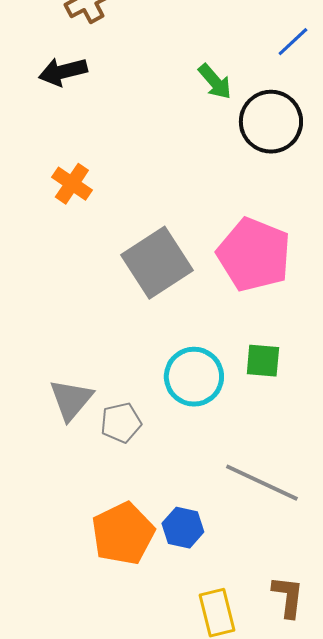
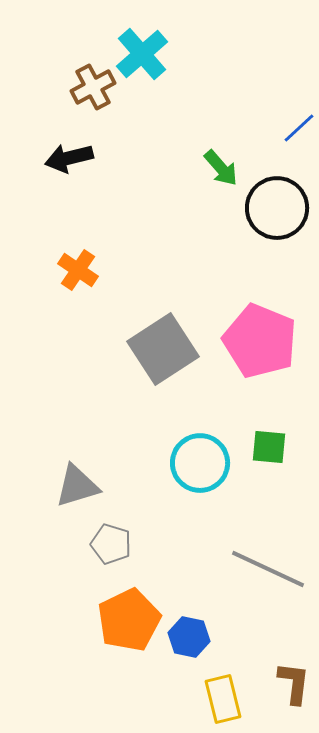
gray triangle: (71, 400) -> (77, 486), turned 33
gray pentagon: (121, 423) -> (111, 544), moved, turned 30
blue hexagon: (183, 528) -> (189, 637), moved

